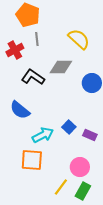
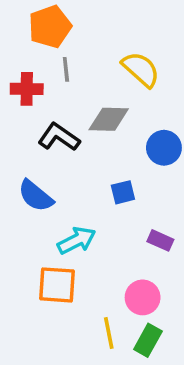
orange pentagon: (28, 15) -> (50, 27), turned 30
red cross: (15, 50) -> (27, 89), turned 30
blue square: (69, 127) -> (123, 192), moved, turned 32
yellow line: (61, 187) -> (109, 333), turned -48

